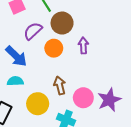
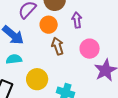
brown arrow: (60, 85) -> (58, 46), moved
pink circle: (83, 98) -> (90, 49), moved

